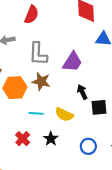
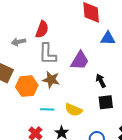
red semicircle: (31, 15) -> (42, 29), moved
black arrow: (82, 92) -> (101, 81), moved

